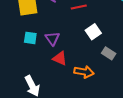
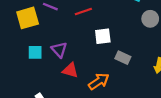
white square: (93, 32) -> (103, 36), turned 35
orange arrow: (84, 72) -> (99, 81), turned -36

